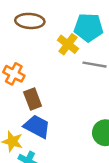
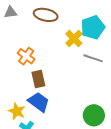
cyan pentagon: (89, 28) -> (93, 27), turned -30

